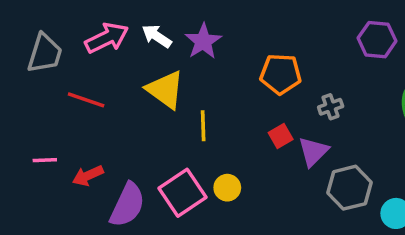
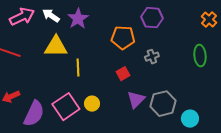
purple hexagon: (377, 40) -> (152, 18), moved
yellow triangle: (165, 90) -> (56, 47), turned -35
purple triangle: (313, 152) -> (136, 100), moved

